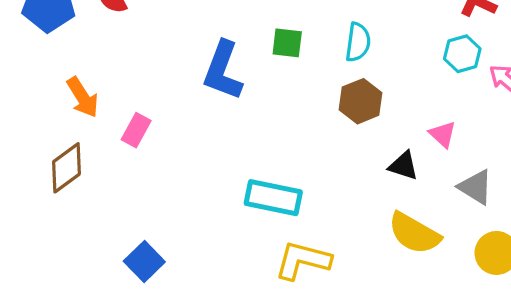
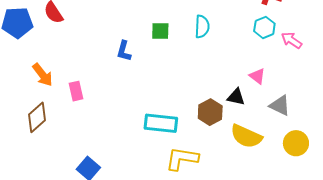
blue L-shape: (223, 71) -> (124, 51), size x0.6
brown hexagon: (360, 101) -> (210, 112), moved
pink rectangle: (136, 130) -> (76, 91), turned -36

